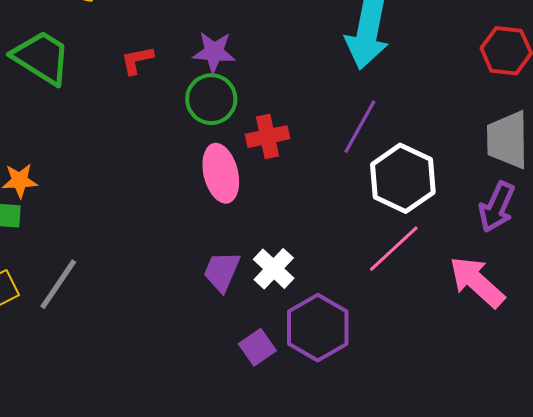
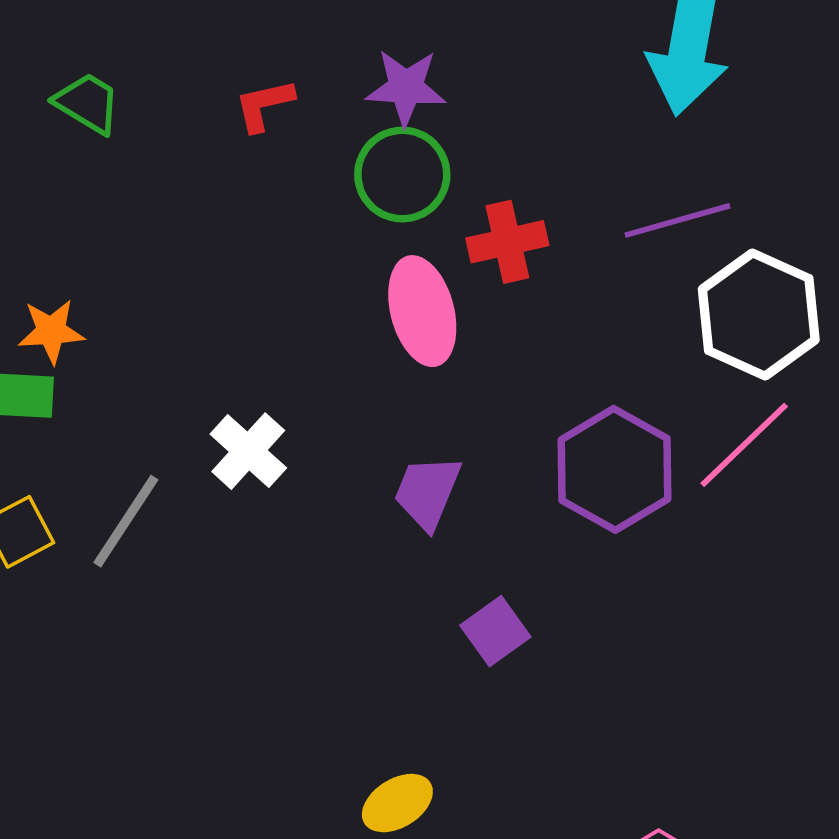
green trapezoid: (41, 57) -> (87, 103), size x0.6
purple line: (360, 127) -> (678, 220), turned 46
white cross: (274, 269) -> (248, 451), moved
purple hexagon: (318, 328) -> (614, 469), moved

